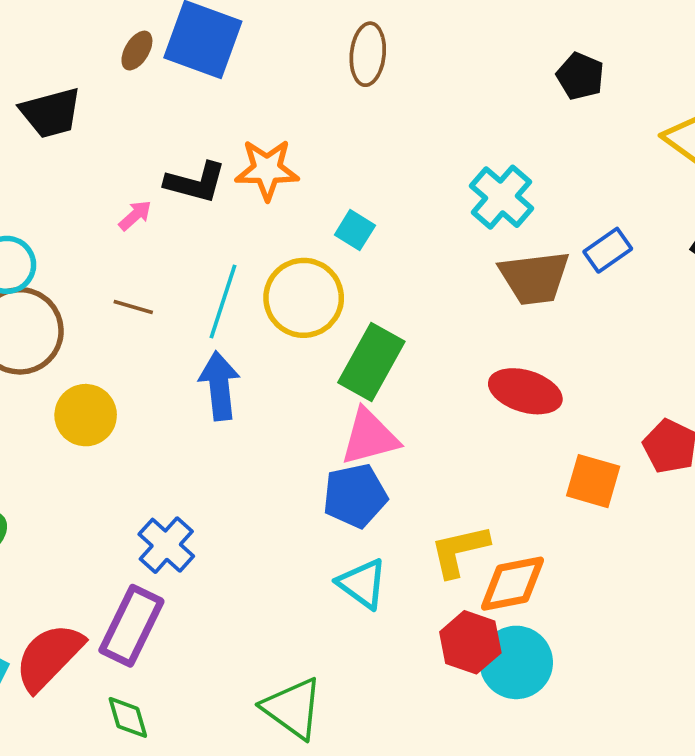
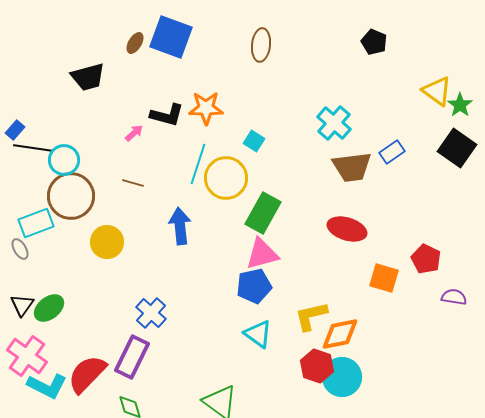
black pentagon: (580, 76) -> (374, 42), moved
cyan line: (223, 302) -> (198, 164), moved

